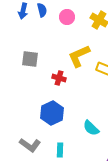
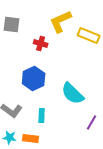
cyan semicircle: (91, 128) -> (73, 94), size x1.4

